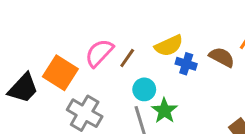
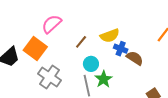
pink semicircle: (99, 53) -> (52, 24), moved
brown semicircle: (222, 57) -> (135, 58), moved

